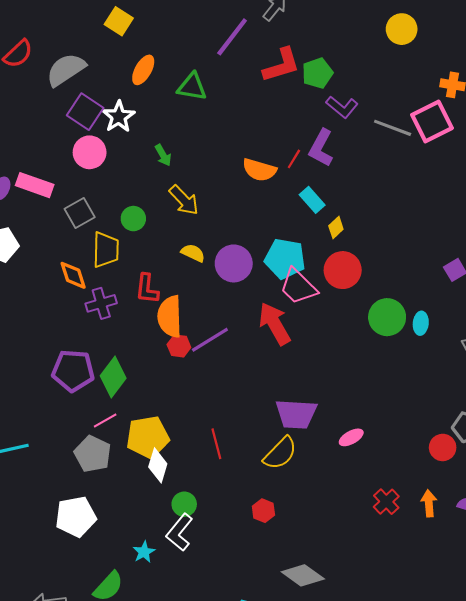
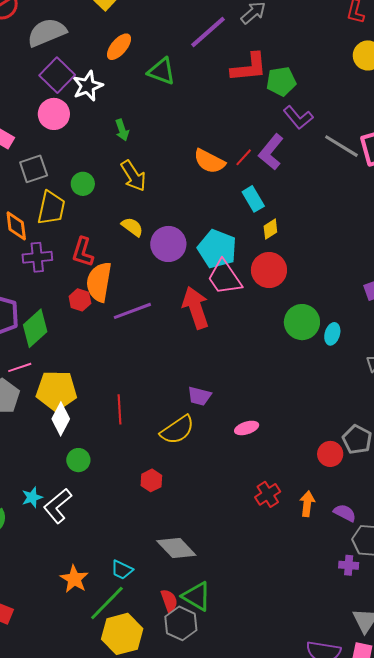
red hexagon: (179, 346) -> (80, 300), moved
purple trapezoid: (296, 414) -> (199, 396), size x0.6
white L-shape: (179, 532) -> (58, 506), moved

